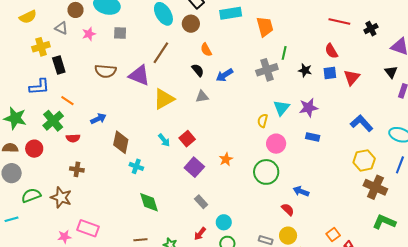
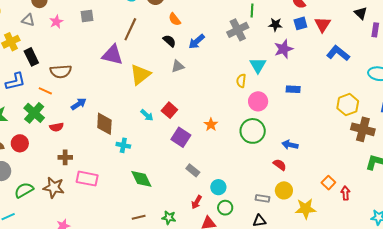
brown semicircle: (106, 71) -> (61, 71), moved
purple star: (309, 108) -> (284, 49), moved
blue L-shape: (362, 123) -> (338, 53), moved
pink rectangle: (88, 228) -> (87, 179), moved

